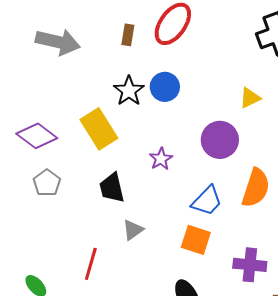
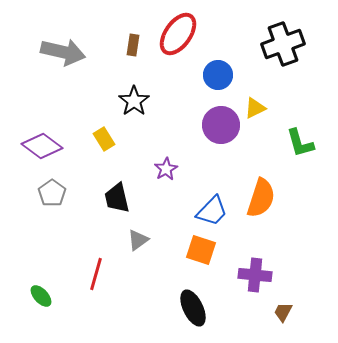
blue circle: (165, 87) -> (218, 75), moved
yellow rectangle: (99, 129) -> (104, 139), size x0.6
purple circle: (220, 140) -> (221, 125), moved

